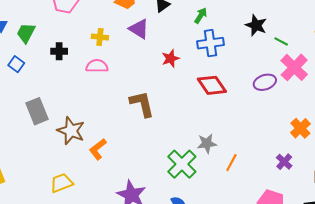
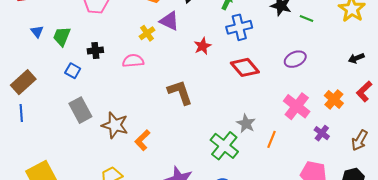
yellow cross: (100, 37) -> (147, 33), moved, turned -35
blue square: (16, 64) -> (73, 71), moved
pink cross: (294, 67) -> (297, 106), moved
gray star: (207, 143) -> (246, 124), turned -30

